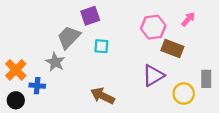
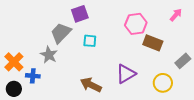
pink arrow: (188, 19) -> (176, 15), moved
purple triangle: (153, 75) -> (126, 74), moved
gray rectangle: (206, 79) -> (183, 61), moved, turned 49

